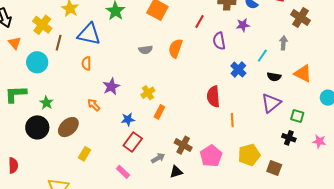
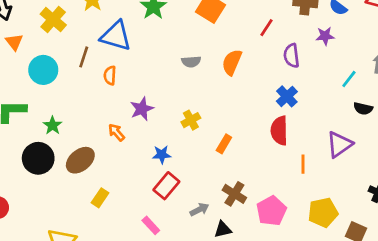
brown line: (59, 43) -> (84, 57), moved
blue cross: (238, 70) -> (287, 96), moved
purple triangle: (271, 103) -> (339, 144), moved
orange rectangle: (159, 112) -> (224, 144), moved

